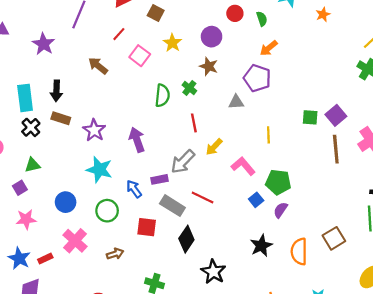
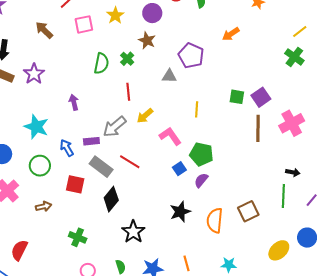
orange arrow: (269, 48) -> (231, 34), moved
pink square: (140, 56) -> (84, 24), turned 36
purple star: (94, 130) -> (34, 74), moved
purple arrow: (137, 140) -> (74, 102), size x0.7

